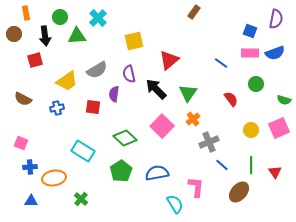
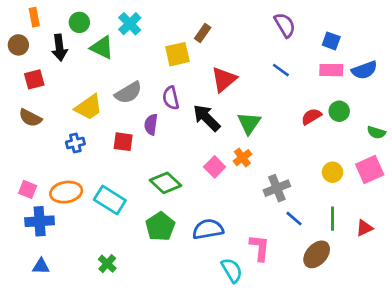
brown rectangle: (194, 12) -> (203, 33), moved
purple semicircle: (276, 19) -> (285, 25), moved, turned -42
green triangle: (77, 36) -> (102, 48), turned 30
red square: (35, 60) -> (34, 79), moved
blue line: (221, 63) -> (281, 70), moved
brown semicircle: (23, 99) -> (30, 118), moved
red semicircle: (231, 99) -> (311, 117), moved, turned -84
orange cross: (193, 119) -> (242, 158), moved
pink square: (162, 126) -> (215, 167), size x0.7
blue cross: (30, 167) -> (40, 221), size x1.5
red triangle: (275, 172) -> (364, 228), turned 40
orange ellipse: (54, 178) -> (66, 192), moved

